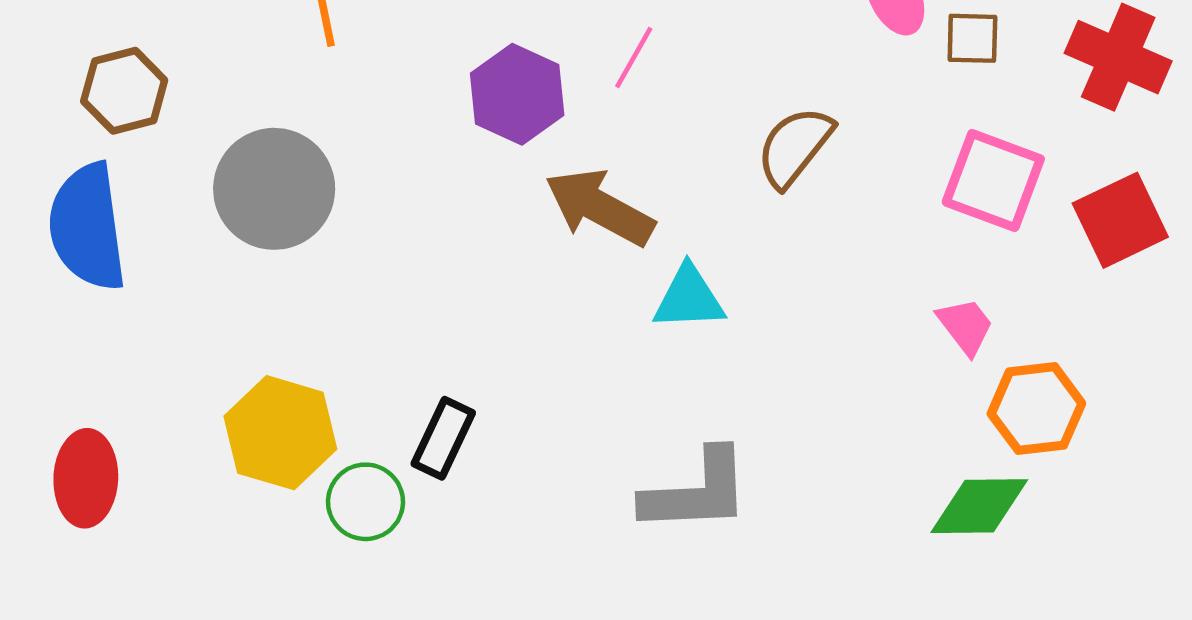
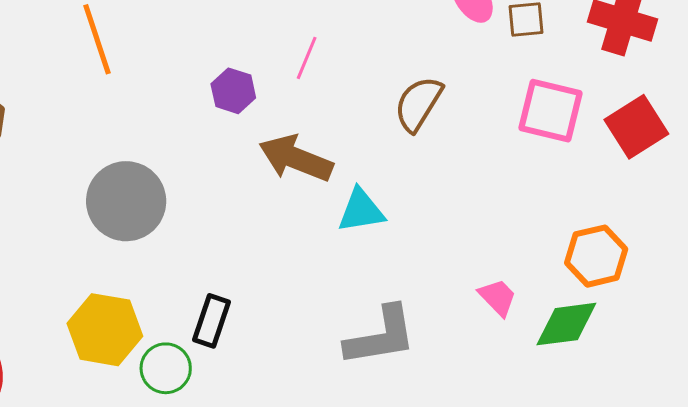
purple hexagon: (517, 94) -> (233, 91), size x0.7
gray circle: (274, 189) -> (126, 201), moved
pink trapezoid: (965, 326) -> (498, 297), moved

